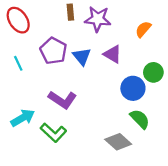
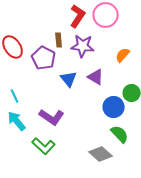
purple pentagon: (53, 51) -> (44, 58), moved
cyan line: (18, 63) -> (15, 96), moved
cyan arrow: (23, 118) -> (17, 121), moved, turned -100

